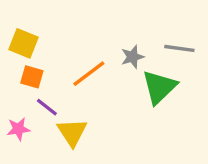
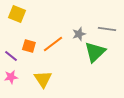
yellow square: (23, 43) -> (17, 14), moved
orange square: (32, 77) -> (29, 46), moved
purple line: (47, 107) -> (11, 56), moved

